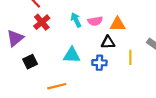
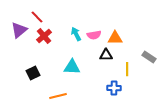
purple triangle: (15, 38) -> (19, 30), moved
blue cross: (99, 63) -> (114, 88), moved

